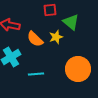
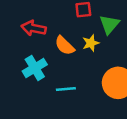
green triangle: (71, 22) -> (109, 24), turned 30

